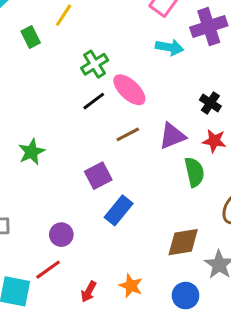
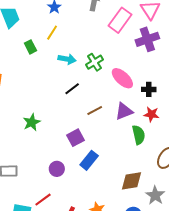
cyan arrow: (169, 47) -> (67, 59), moved
green cross: (95, 64) -> (94, 62), moved
pink ellipse: (129, 90) -> (122, 78), moved
black cross: (210, 103) -> (149, 89), turned -32
purple circle: (61, 235) -> (57, 169), moved

